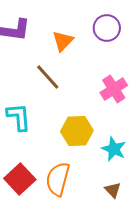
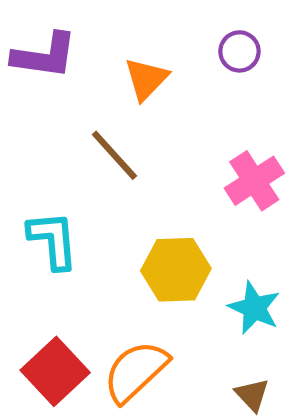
purple circle: (107, 28) -> (239, 51), size x0.7
orange semicircle: (58, 179) -> (136, 371), turned 32

